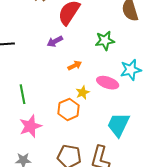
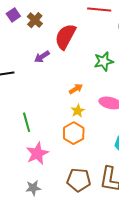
purple arrow: (55, 41) -> (42, 57), moved
yellow star: (83, 93) -> (78, 111), moved

